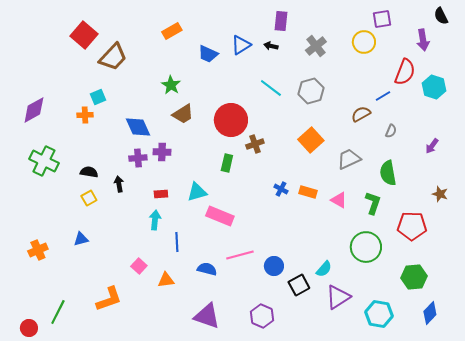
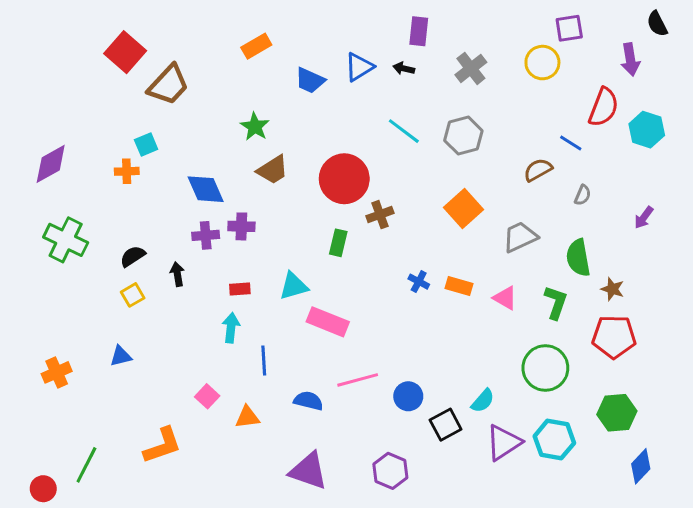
blue line: (383, 96) -> (571, 143), turned 63
black semicircle: (89, 172) -> (133, 256), turned -42
brown star: (440, 194) -> (612, 289), moved
cyan hexagon: (379, 314) -> (554, 440), moved

